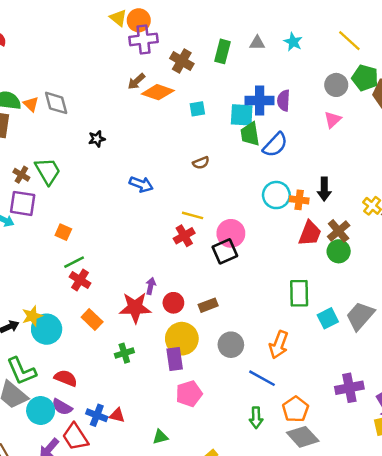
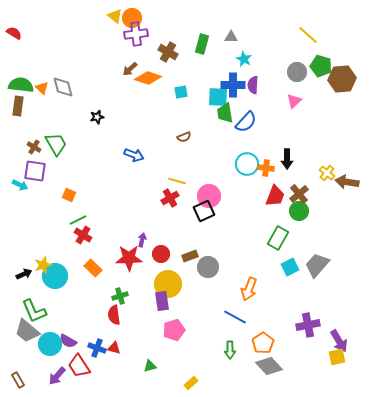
cyan star: (293, 42) -> (244, 59), moved
green rectangle: (299, 293) -> (278, 238), moved, turned 30
gray circle: (231, 345) -> (208, 267), moved
red semicircle: (66, 378) -> (114, 315), moved, turned -120

